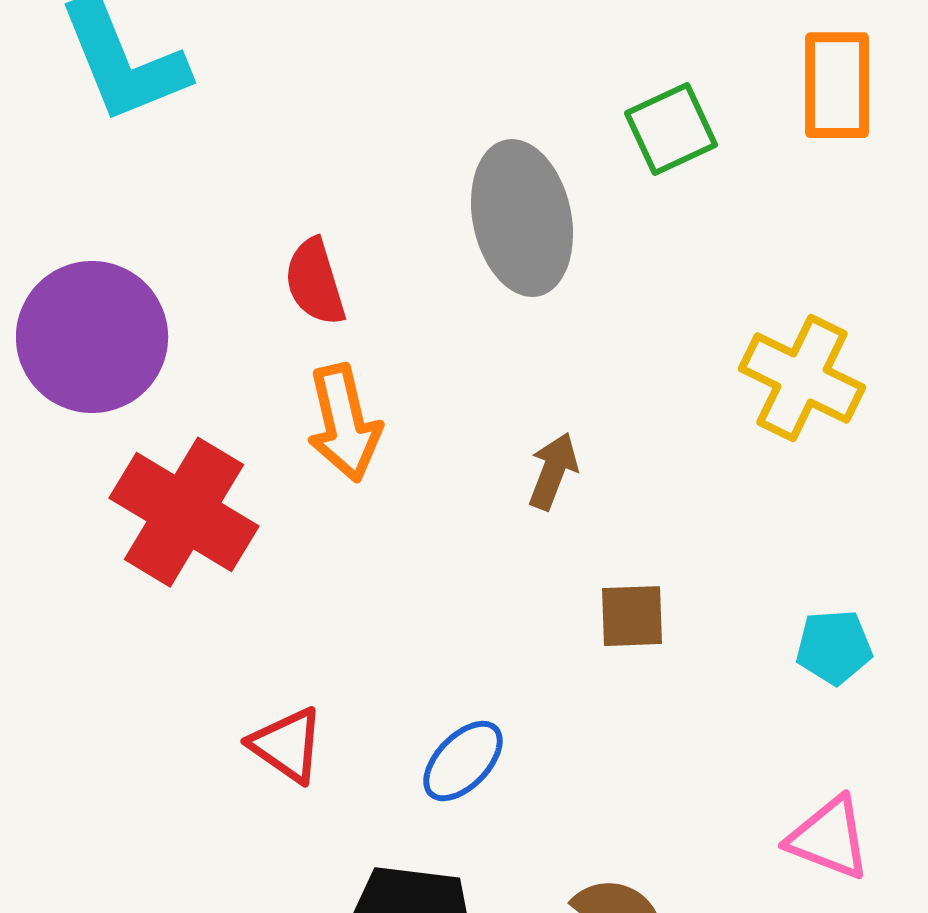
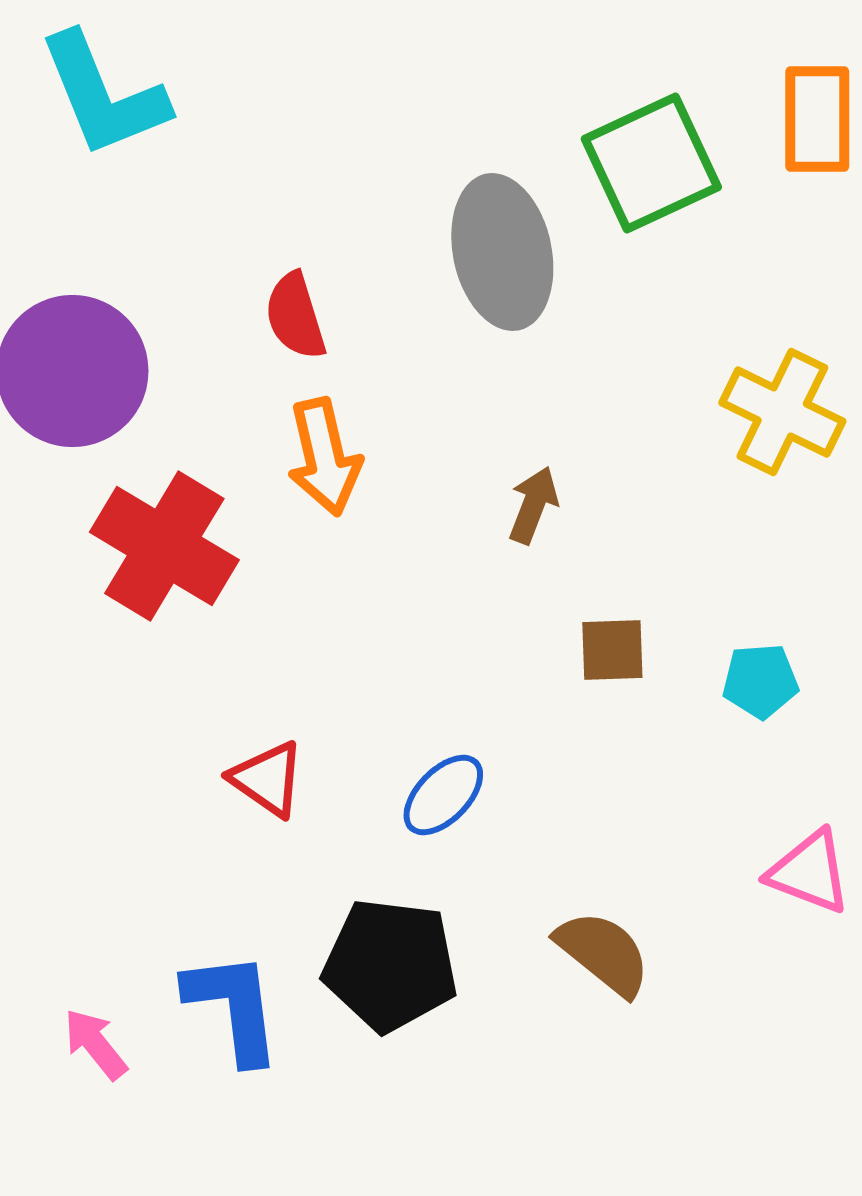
green square: (671, 129) -> (651, 163), size x1.5
cyan pentagon: (834, 647) -> (760, 681), moved

